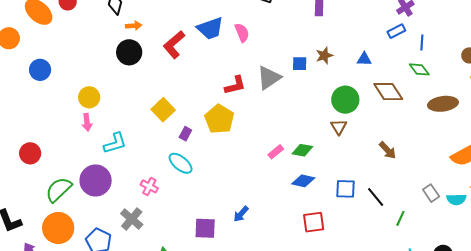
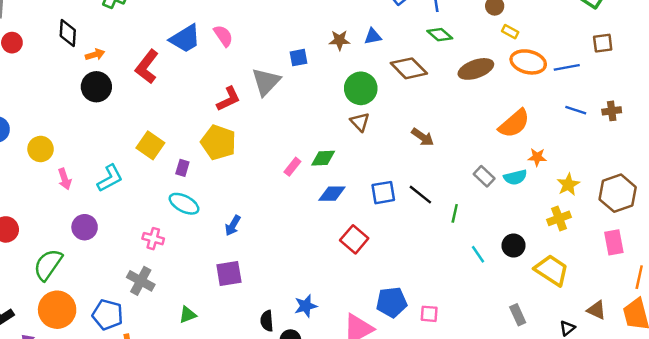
brown star: (324, 56) -> (340, 40), moved, turned 30
yellow circle: (89, 97) -> (41, 149), moved
cyan L-shape: (115, 143) -> (110, 178), moved
purple circle: (96, 181) -> (85, 227), moved, size x0.7
blue arrow: (241, 214) -> (233, 225), moved
red square: (314, 222) -> (354, 239), turned -30

